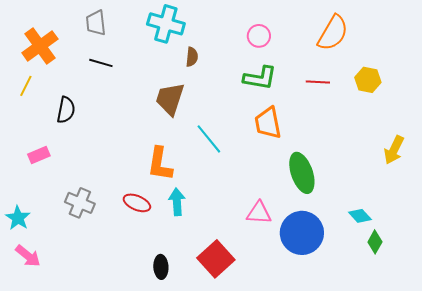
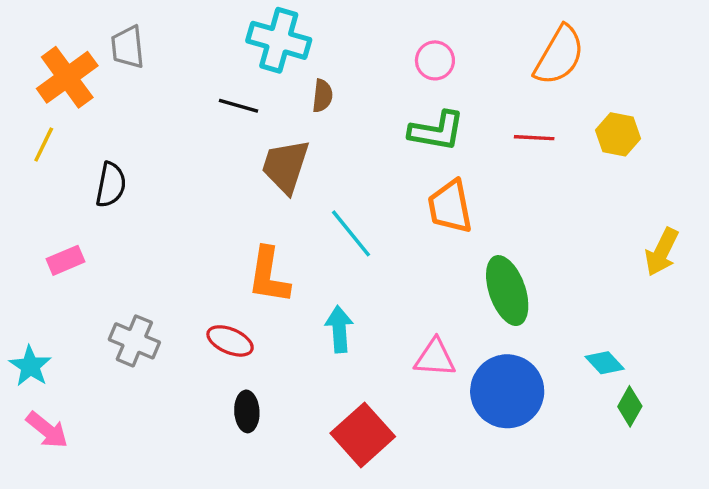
gray trapezoid: (96, 23) -> (128, 47), moved
black line: (101, 63) -> (238, 106), moved
cyan arrow: (177, 202) -> (339, 329), moved
black ellipse: (161, 267) -> (247, 411), moved

